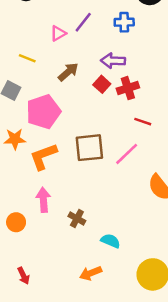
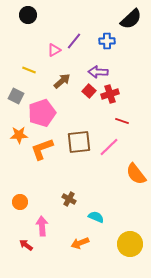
pink arrow: (43, 200) -> (42, 226), moved
red arrow: (24, 276) -> (26, 245), turned 152

